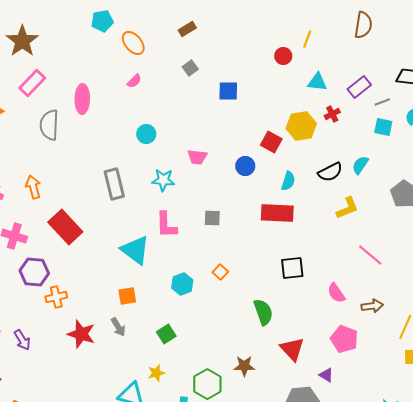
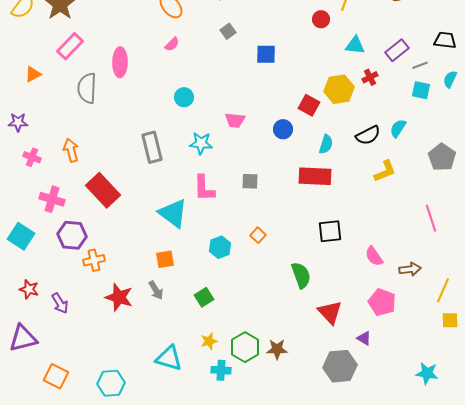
pink line: (370, 255) -> (431, 218), moved, turned 32
brown star: (244, 366) -> (277, 349), moved
yellow star: (156, 373) -> (209, 341), moved

